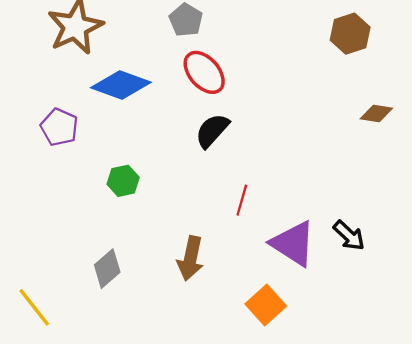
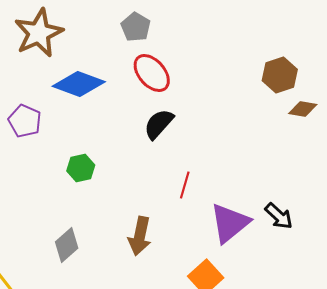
brown hexagon: (350, 34) -> (280, 75), moved
purple triangle: (293, 243) -> (230, 223), turned 48

